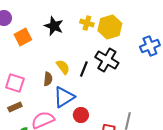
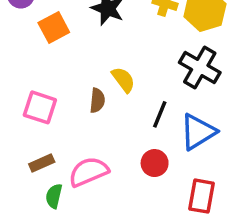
black line: (84, 69) -> (160, 114), moved
blue triangle: (64, 97) -> (198, 132), moved
brown rectangle: (15, 107) -> (42, 163), moved

